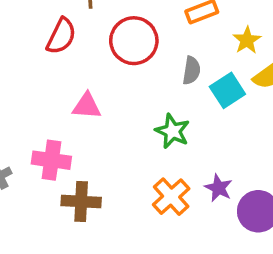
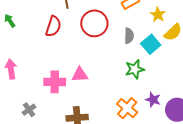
pink triangle: (87, 106) -> (80, 75), moved
green star: (172, 131) -> (135, 69), moved, turned -30
pink cross: (51, 160) -> (55, 82), moved

